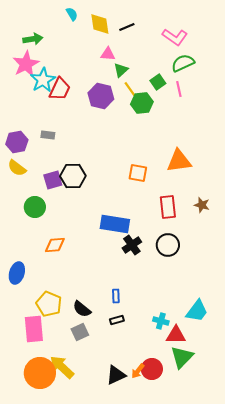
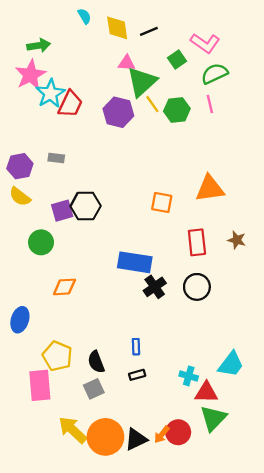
green triangle: (121, 70) -> (142, 82), size x1.8
green square: (158, 82) -> (177, 60), moved
green hexagon: (142, 103) -> (177, 110), moved
black semicircle: (82, 309) -> (96, 362), turned 30
orange circle: (40, 373) -> (105, 437), moved

